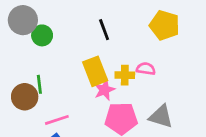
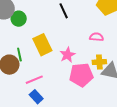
yellow rectangle: (95, 71) -> (42, 45), moved
yellow cross: (125, 75) -> (99, 62), moved

